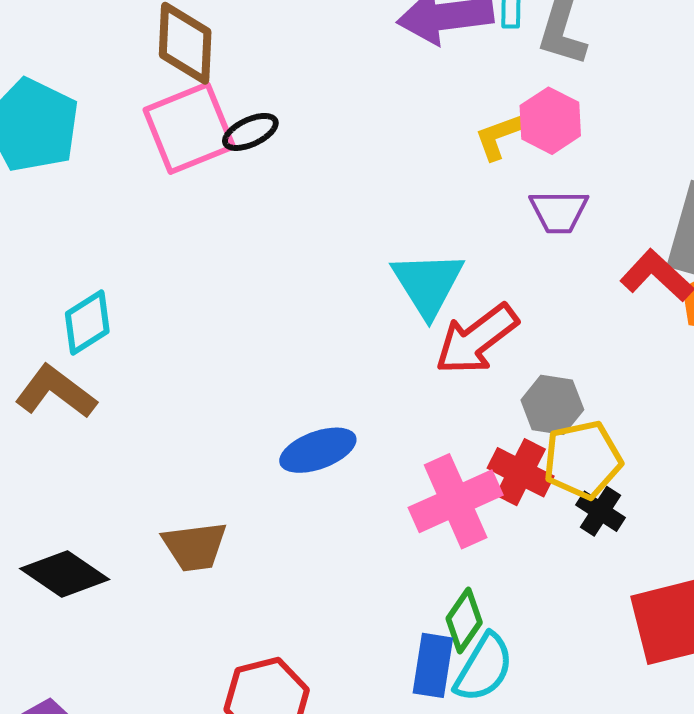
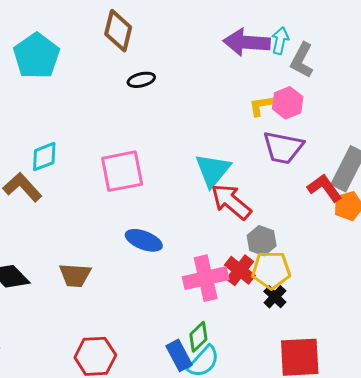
pink square: (189, 128) -> (122, 171), moved
purple trapezoid: (559, 211) -> (283, 148), size x1.4
red arrow: (477, 339) -> (231, 202), turned 66
blue ellipse: (318, 450) -> (144, 240), turned 30
blue rectangle: (433, 665) -> (179, 355), turned -48

